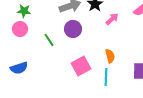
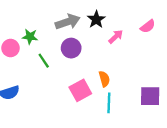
green star: (24, 11) -> (30, 37), moved
orange semicircle: (110, 56) -> (104, 79), moved

